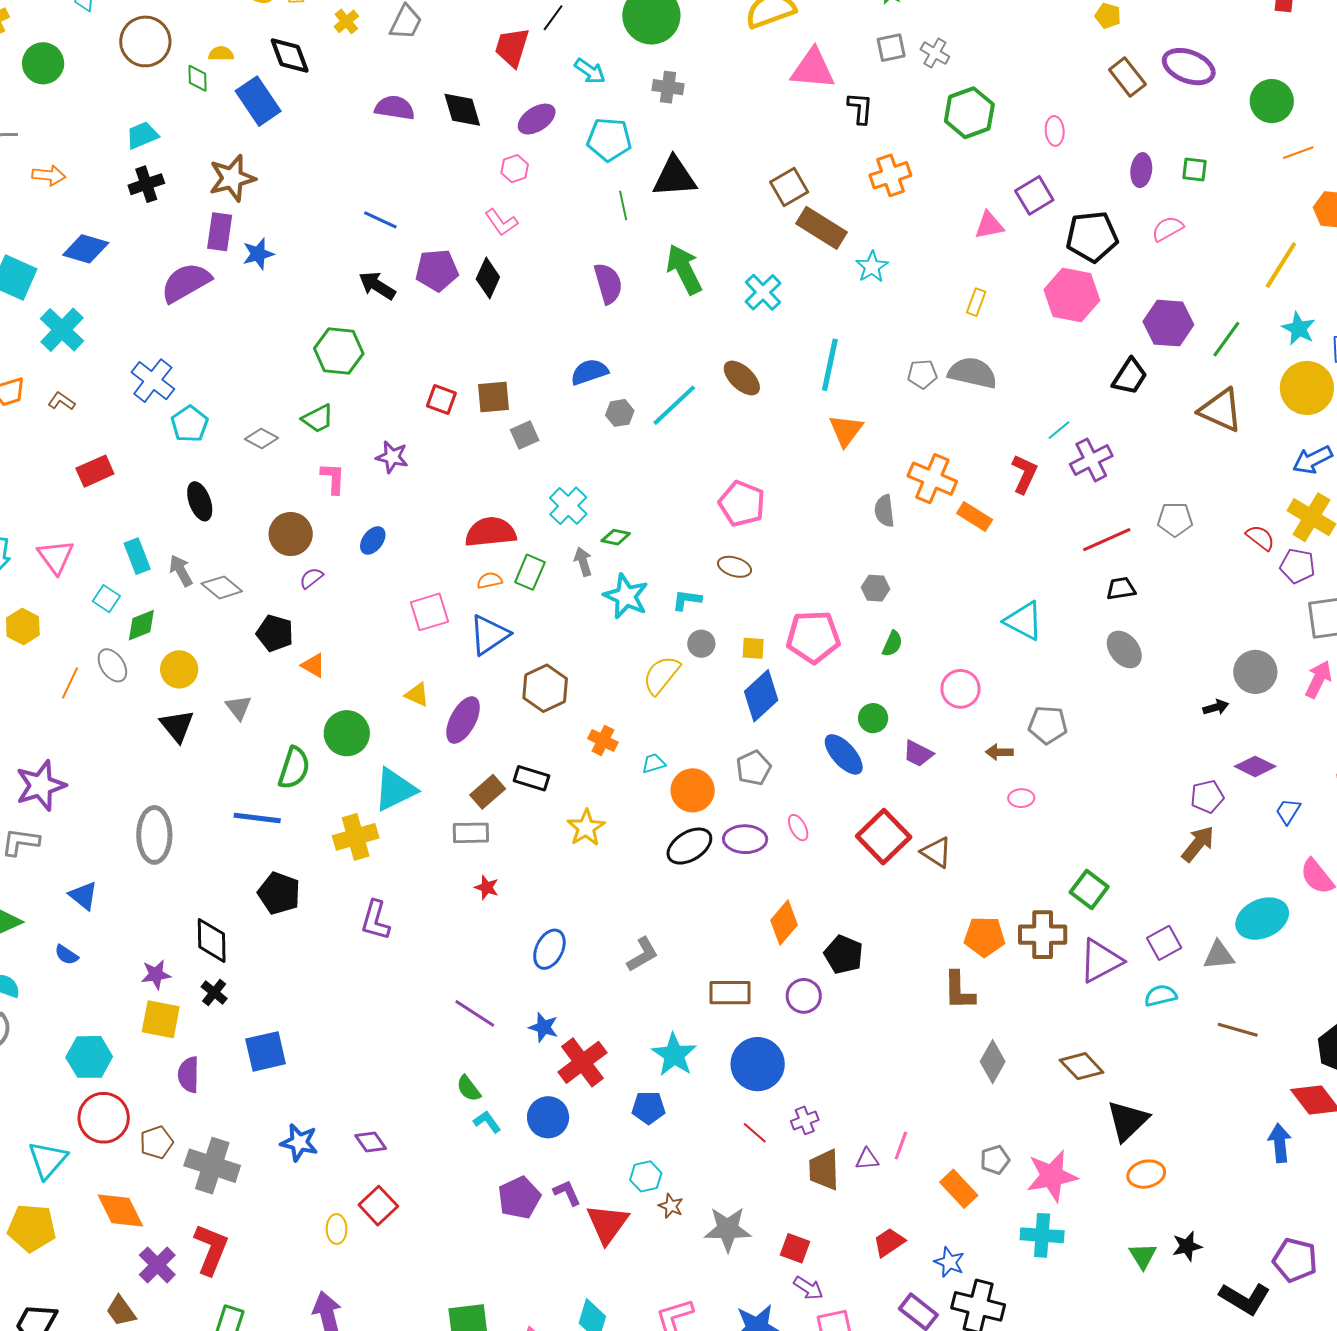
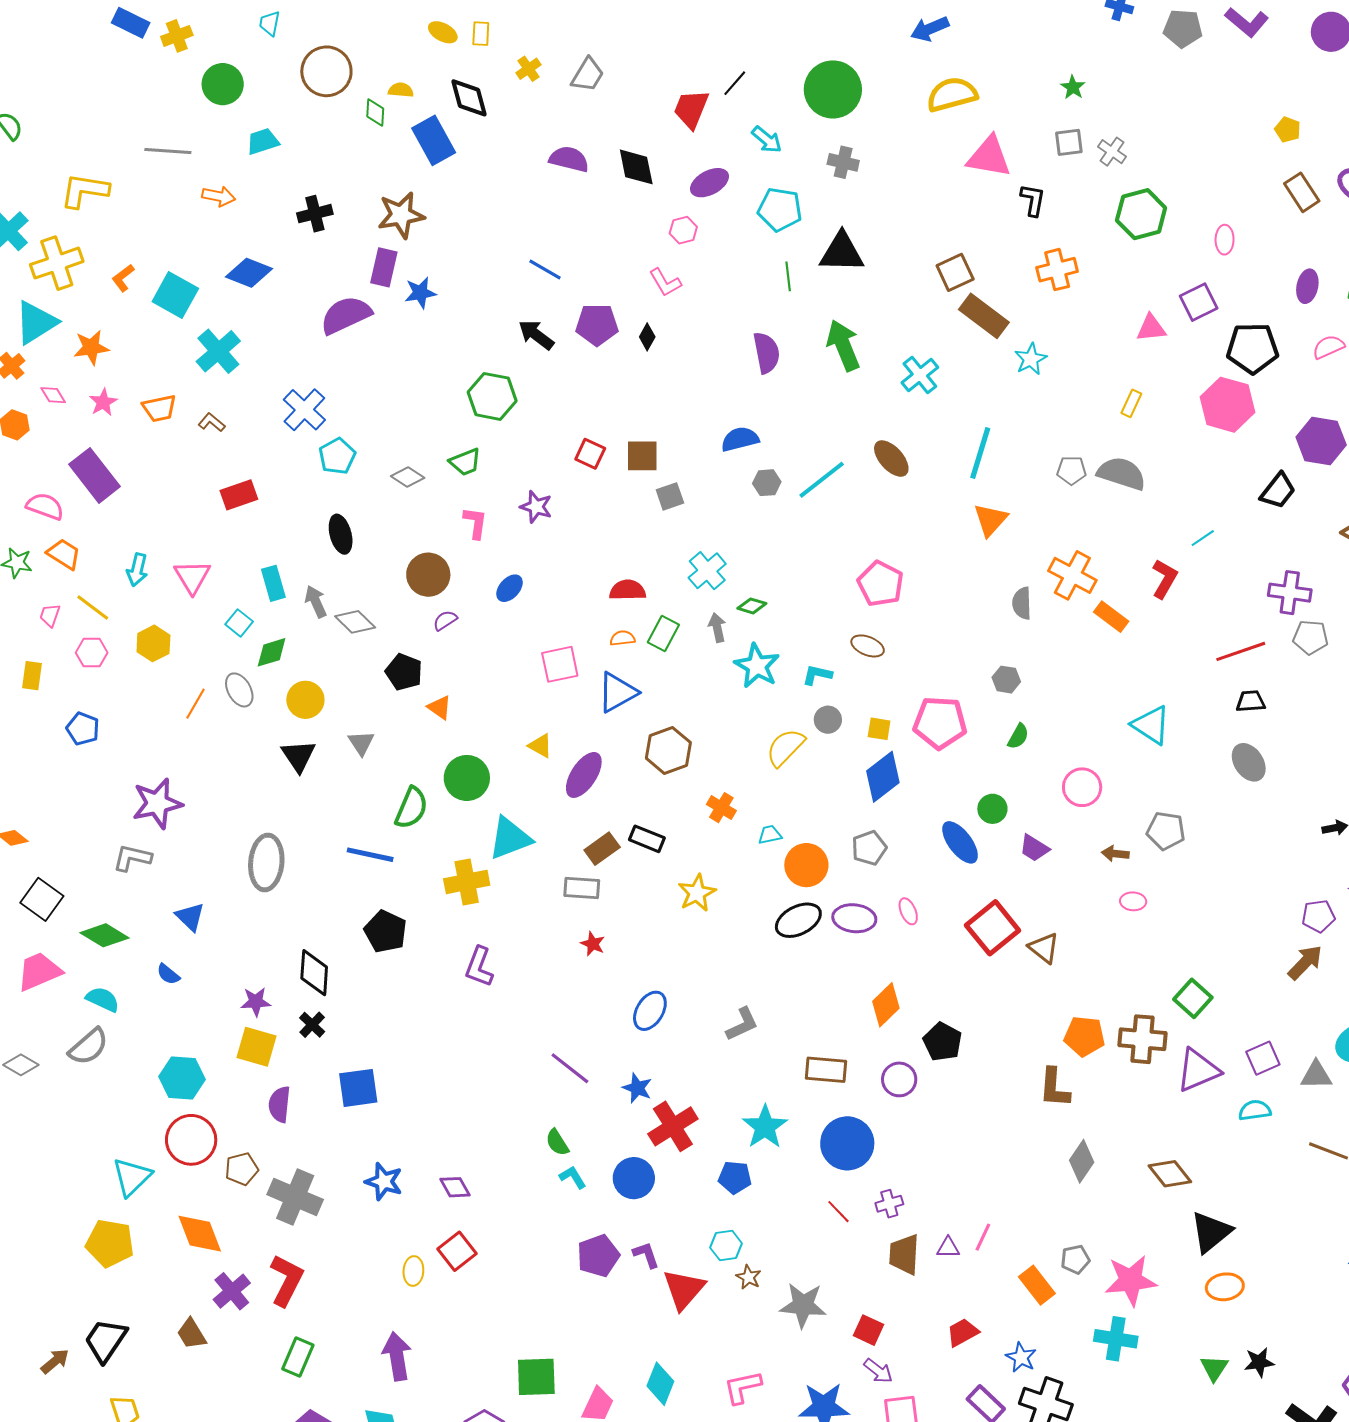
cyan trapezoid: (142, 135) -> (263, 141), moved
black diamond: (488, 278) -> (647, 337), size x0.7
purple cross: (1091, 460) -> (1290, 593), moved, turned 30
red semicircle: (491, 532) -> (628, 590), size x0.7

